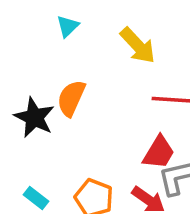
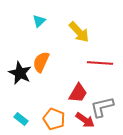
red trapezoid: (159, 152) -> (78, 93), moved

